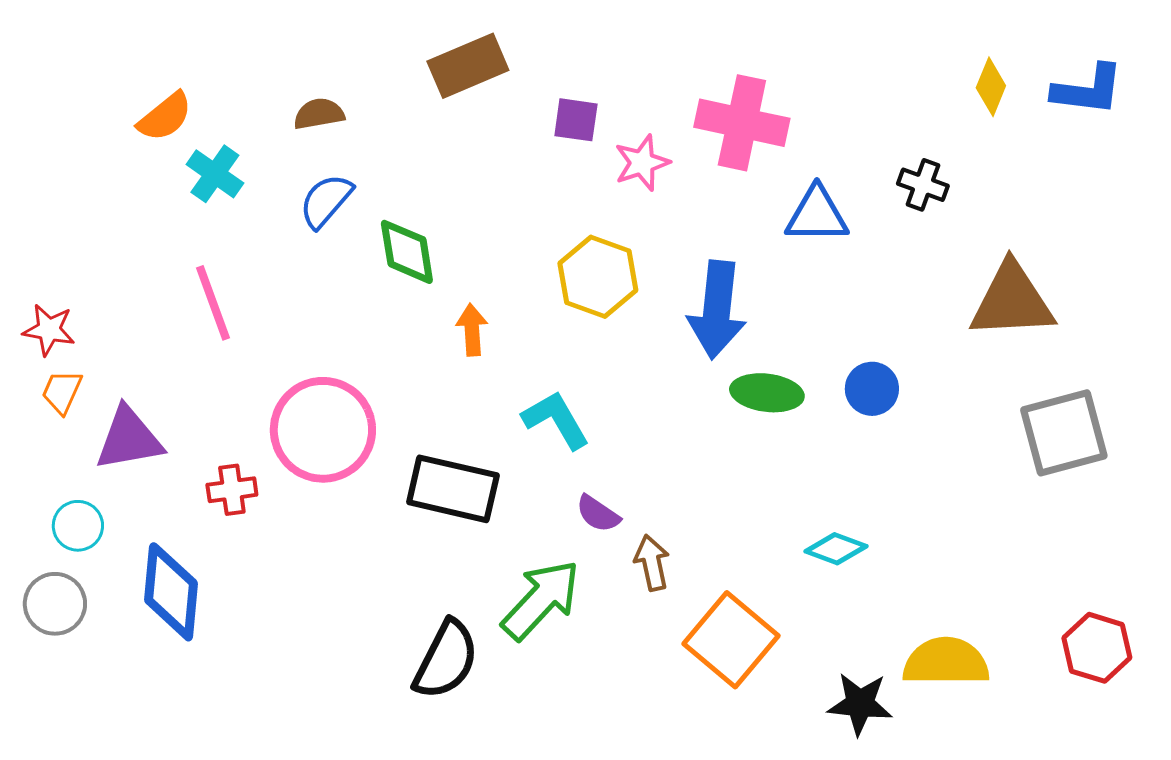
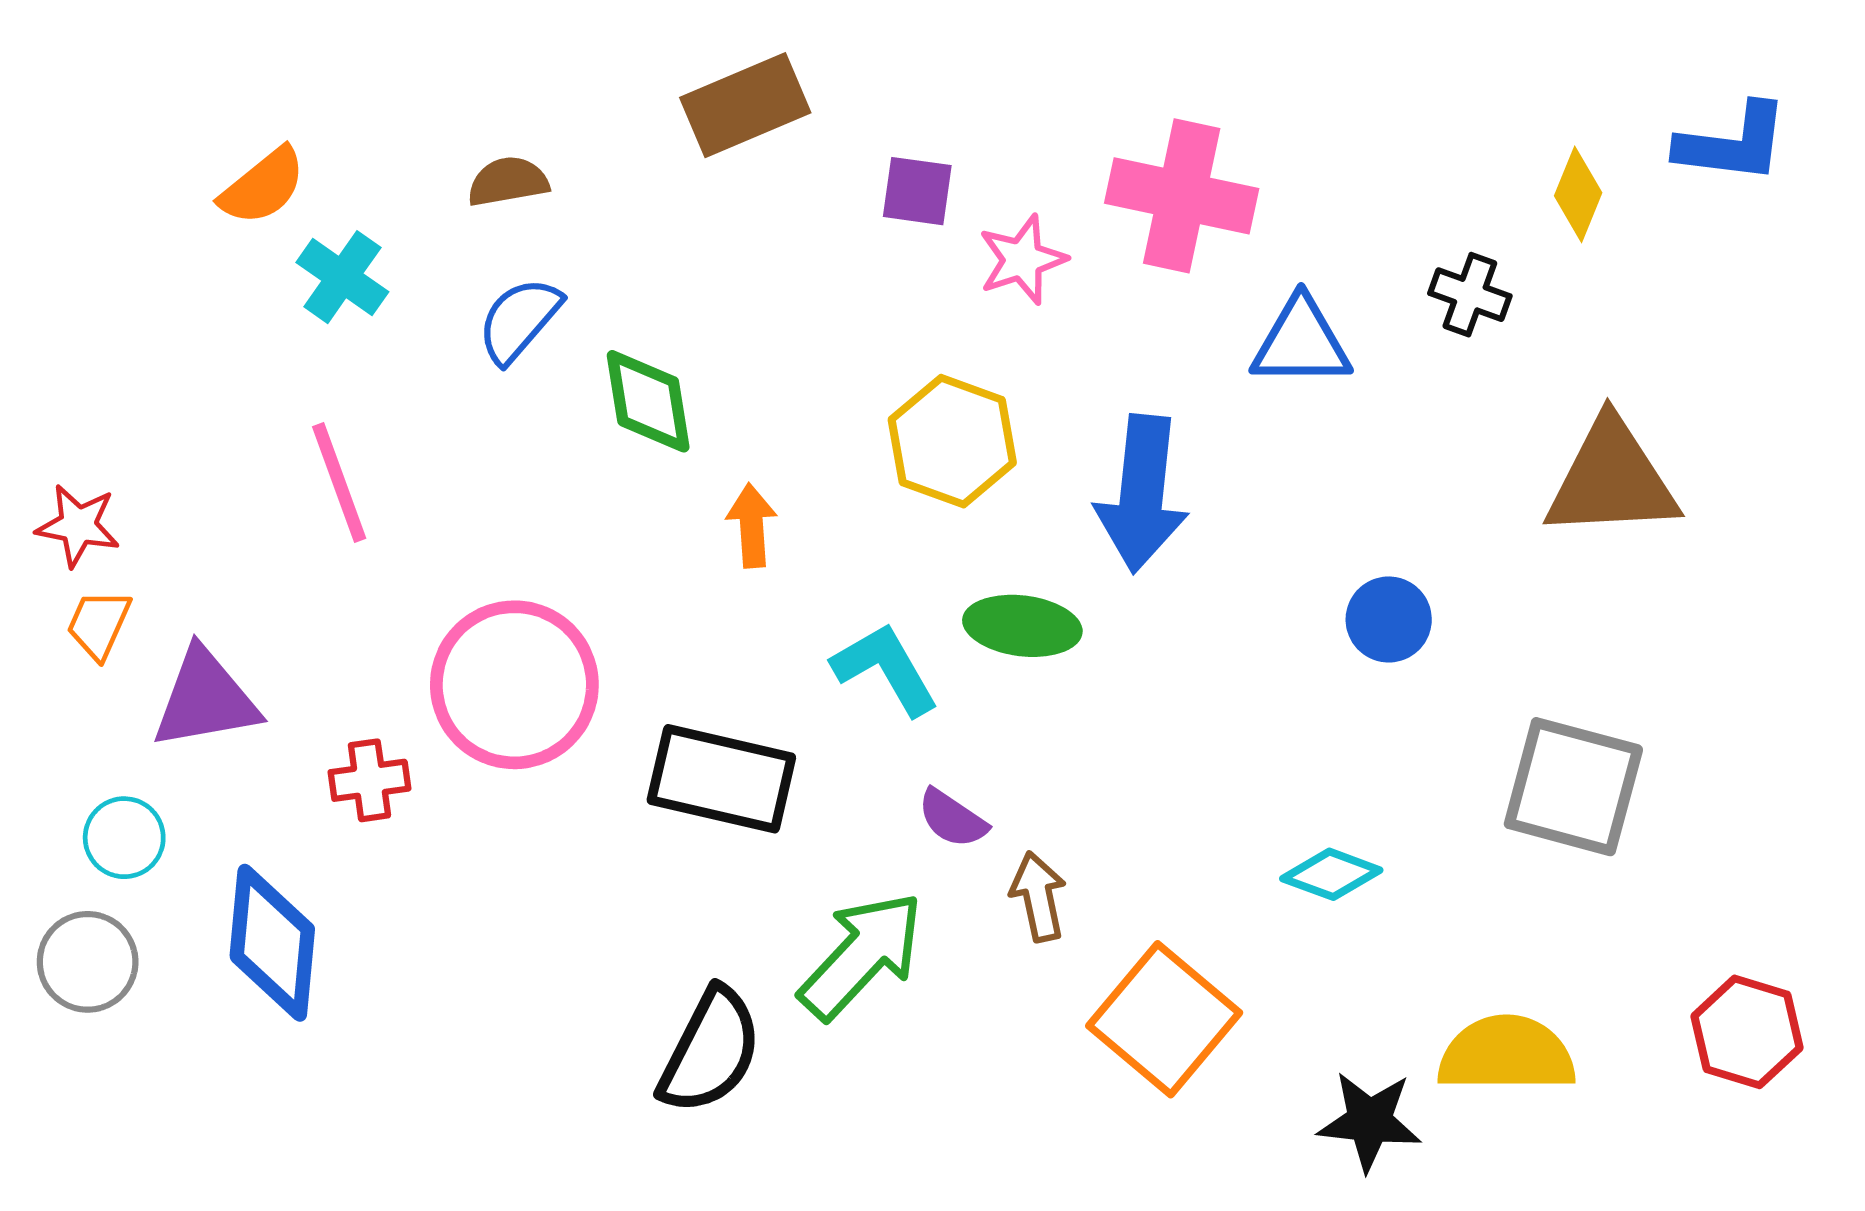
yellow diamond: (991, 87) -> (1578, 194), moved
green ellipse: (767, 393) -> (1022, 626), moved
gray square: (1064, 433) -> (1573, 787), moved, turned 30

